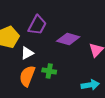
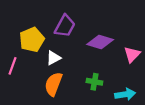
green cross: (49, 71) -> (94, 82), moved

